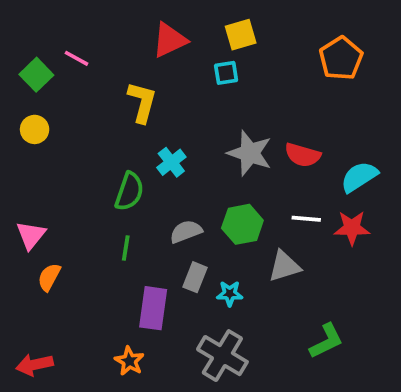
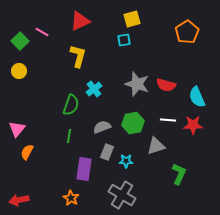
red triangle: (169, 40) -> (80, 21), moved
cyan semicircle: (359, 177) -> (197, 97), turned -80
green L-shape: (326, 341) -> (179, 174), moved, turned -40

